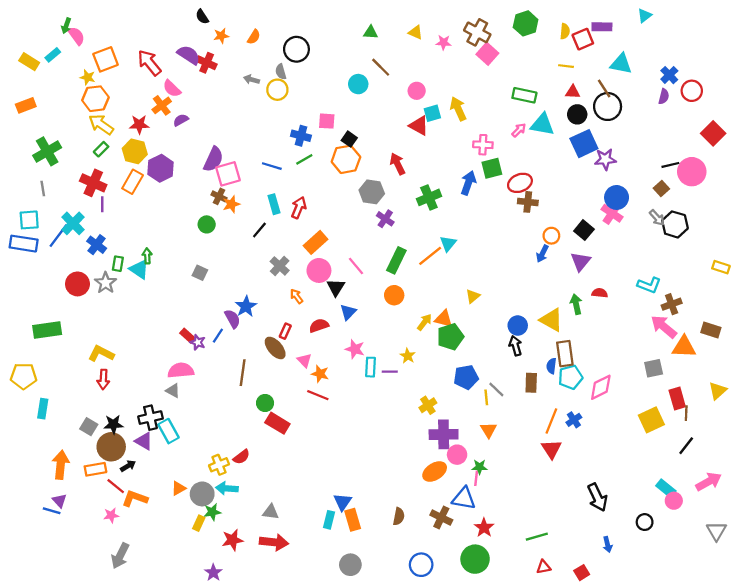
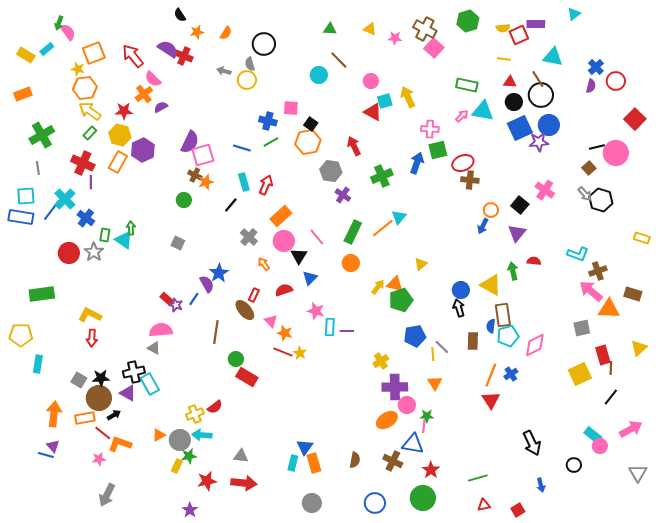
yellow semicircle: (565, 31) -> (503, 28), turned 80
blue circle: (617, 197) -> (549, 125), moved
yellow star: (408, 356) -> (300, 353), moved

